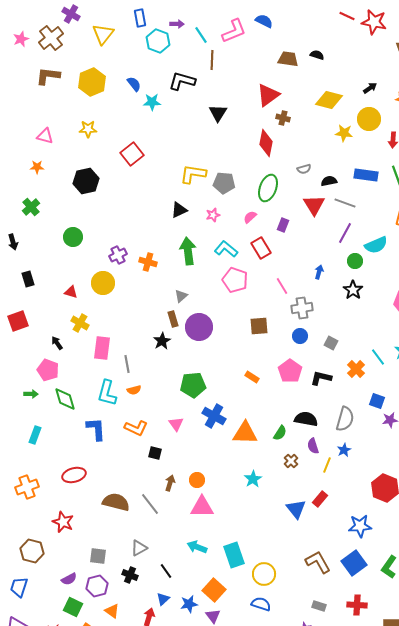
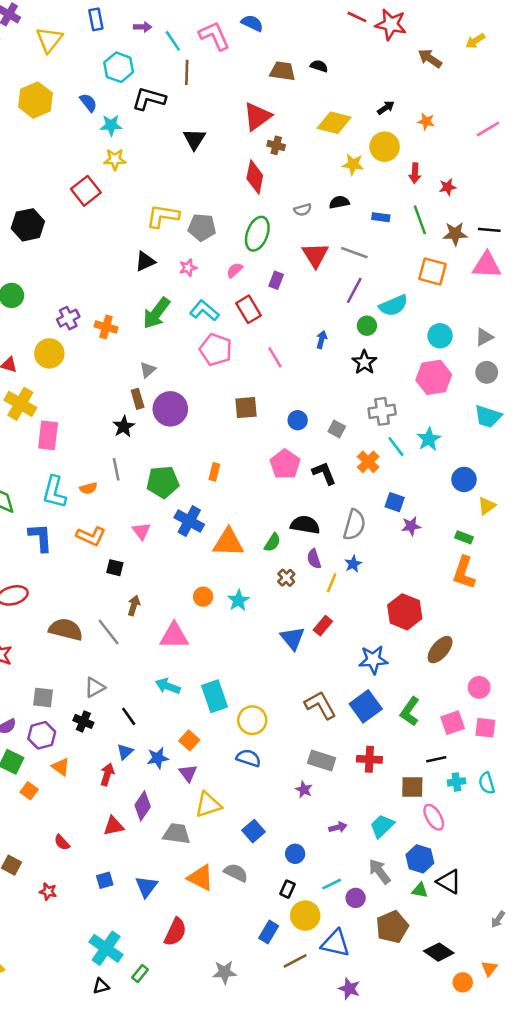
pink L-shape: (234, 31) -> (214, 36), turned -92
cyan hexagon: (158, 41) -> (119, 67), moved
yellow star: (88, 129) -> (115, 159), moved
blue rectangle: (366, 175) -> (381, 217), size x0.6
black semicircle: (329, 181) -> (339, 202), moved
green arrow: (188, 251) -> (156, 313), turned -136
gray cross: (302, 308) -> (382, 411), moved
yellow cross: (80, 323) -> (20, 404), size x1.4
gray line: (127, 364) -> (116, 469), moved
orange rectangle: (252, 377) -> (214, 472), moved, turned 72
black L-shape: (321, 378) -> (324, 473), turned 55
orange circle: (197, 480) -> (203, 597), moved
orange square: (214, 590) -> (189, 740), size x0.7
gray rectangle: (319, 606) -> (322, 761), size x1.5

